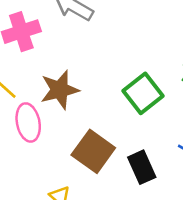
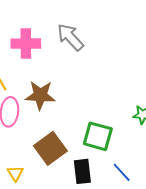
green square: (143, 93) -> (98, 136), moved, turned 36

